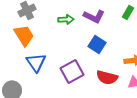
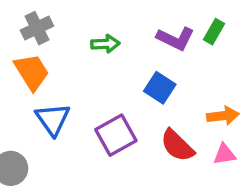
purple L-shape: (94, 16) -> (175, 39), moved
red semicircle: (107, 77) -> (177, 146), turned 30

